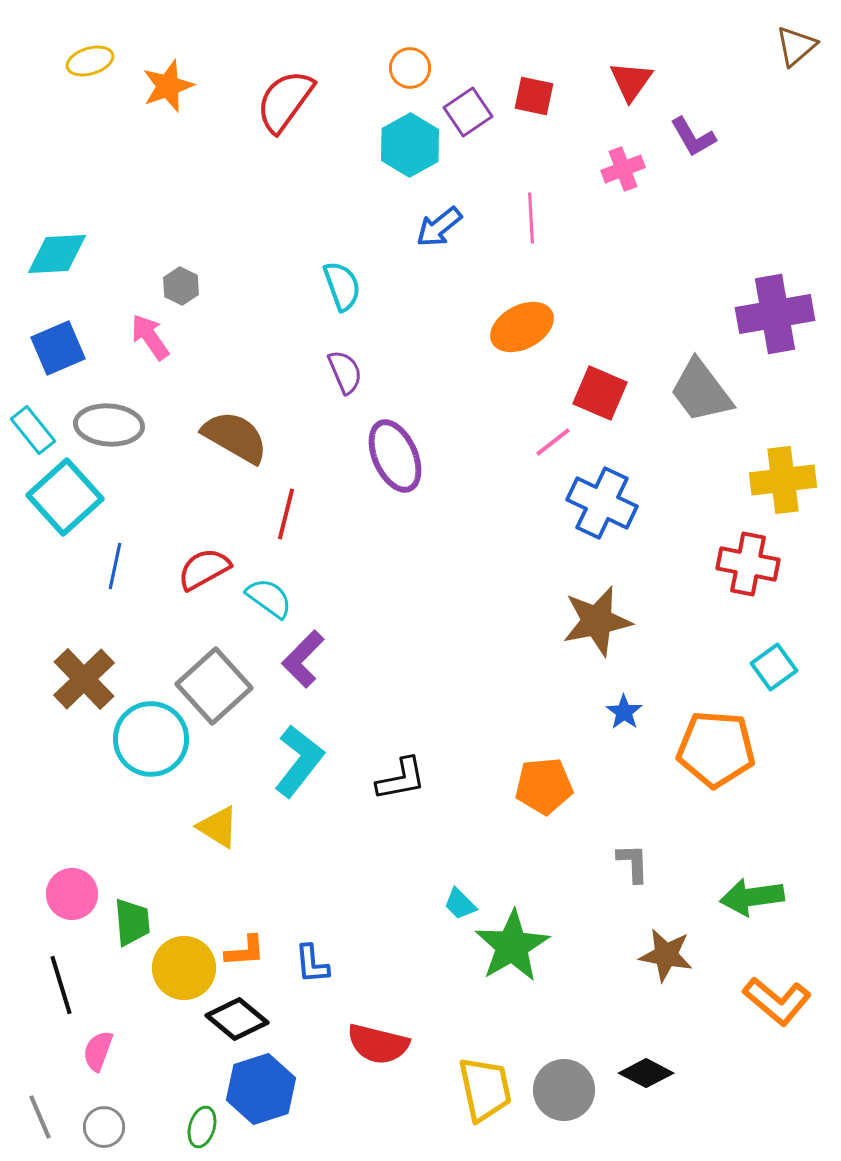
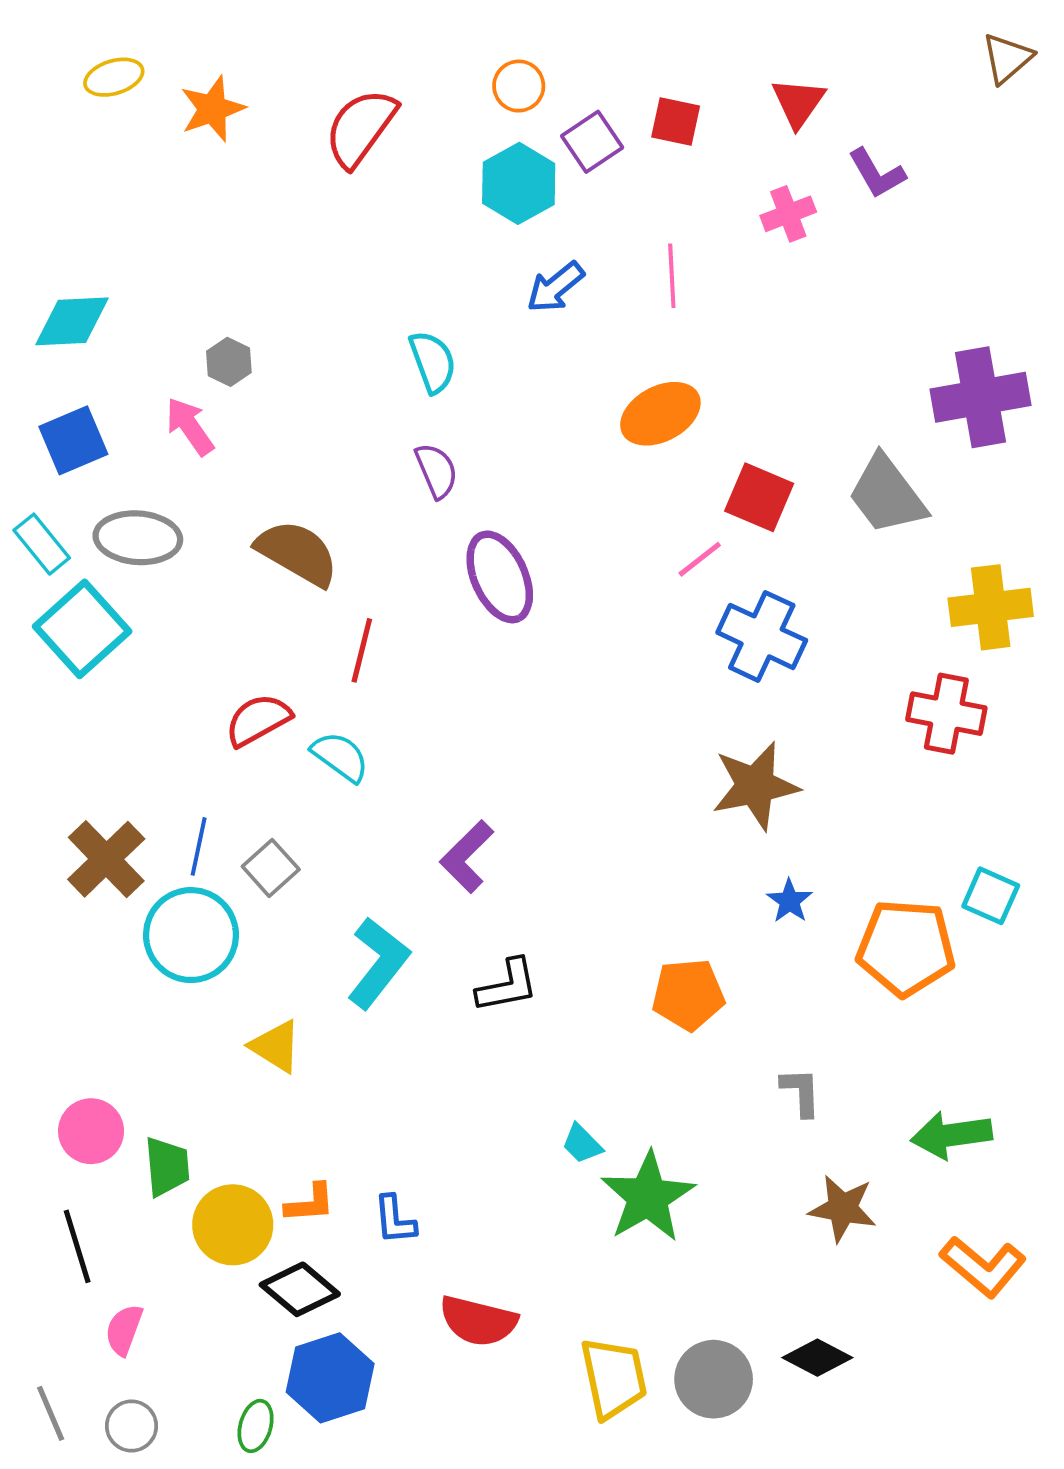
blue line: (115, 566) -> (199, 846), moved
purple L-shape: (303, 659) -> (467, 857), moved
cyan square: (774, 667) -> (991, 896), moved, turned -30
gray square: (214, 686) -> (271, 868), size x0.6

